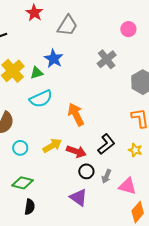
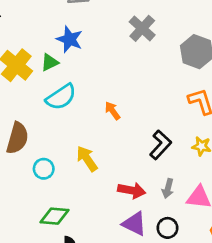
orange arrow: (76, 114) -> (113, 111), size x0.6
yellow arrow: (52, 146) -> (87, 159), turned -84
red arrow: (76, 151) -> (132, 190), moved
black circle: (86, 171) -> (167, 228), moved

